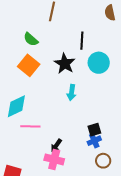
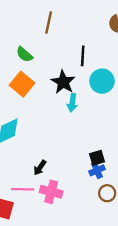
cyan arrow: (72, 93) -> (72, 103), moved
pink line: (30, 126) -> (23, 189), moved
black arrow: (56, 145) -> (40, 168), moved

